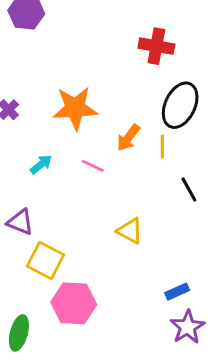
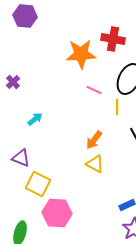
orange star: (75, 108) -> (81, 54), moved
orange arrow: (128, 138) -> (94, 140), moved
pink line: (93, 166) -> (94, 90), moved

